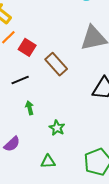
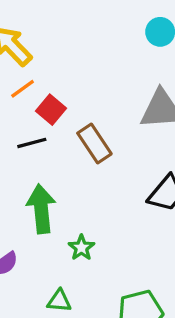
black line: (20, 80) -> (32, 143), moved
green arrow: (30, 108) -> (41, 209), size x2.0

